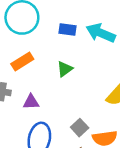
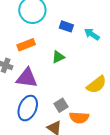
cyan arrow: (101, 33) -> (92, 34), size x0.7
purple triangle: (31, 102) -> (27, 78), size x1.6

